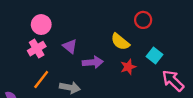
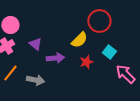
red circle: (143, 20) -> (99, 21), size x1.5
yellow semicircle: (120, 42) -> (79, 40), turned -84

